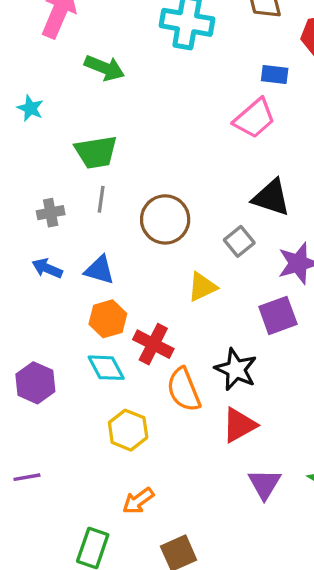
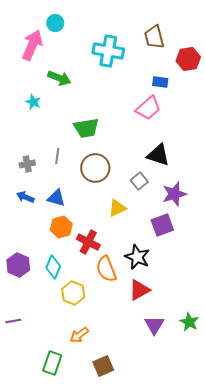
cyan star: (30, 108) -> (33, 102), moved
green trapezoid: (96, 152) -> (86, 128), moved
cyan diamond: (106, 368) -> (53, 267), moved, turned 50

